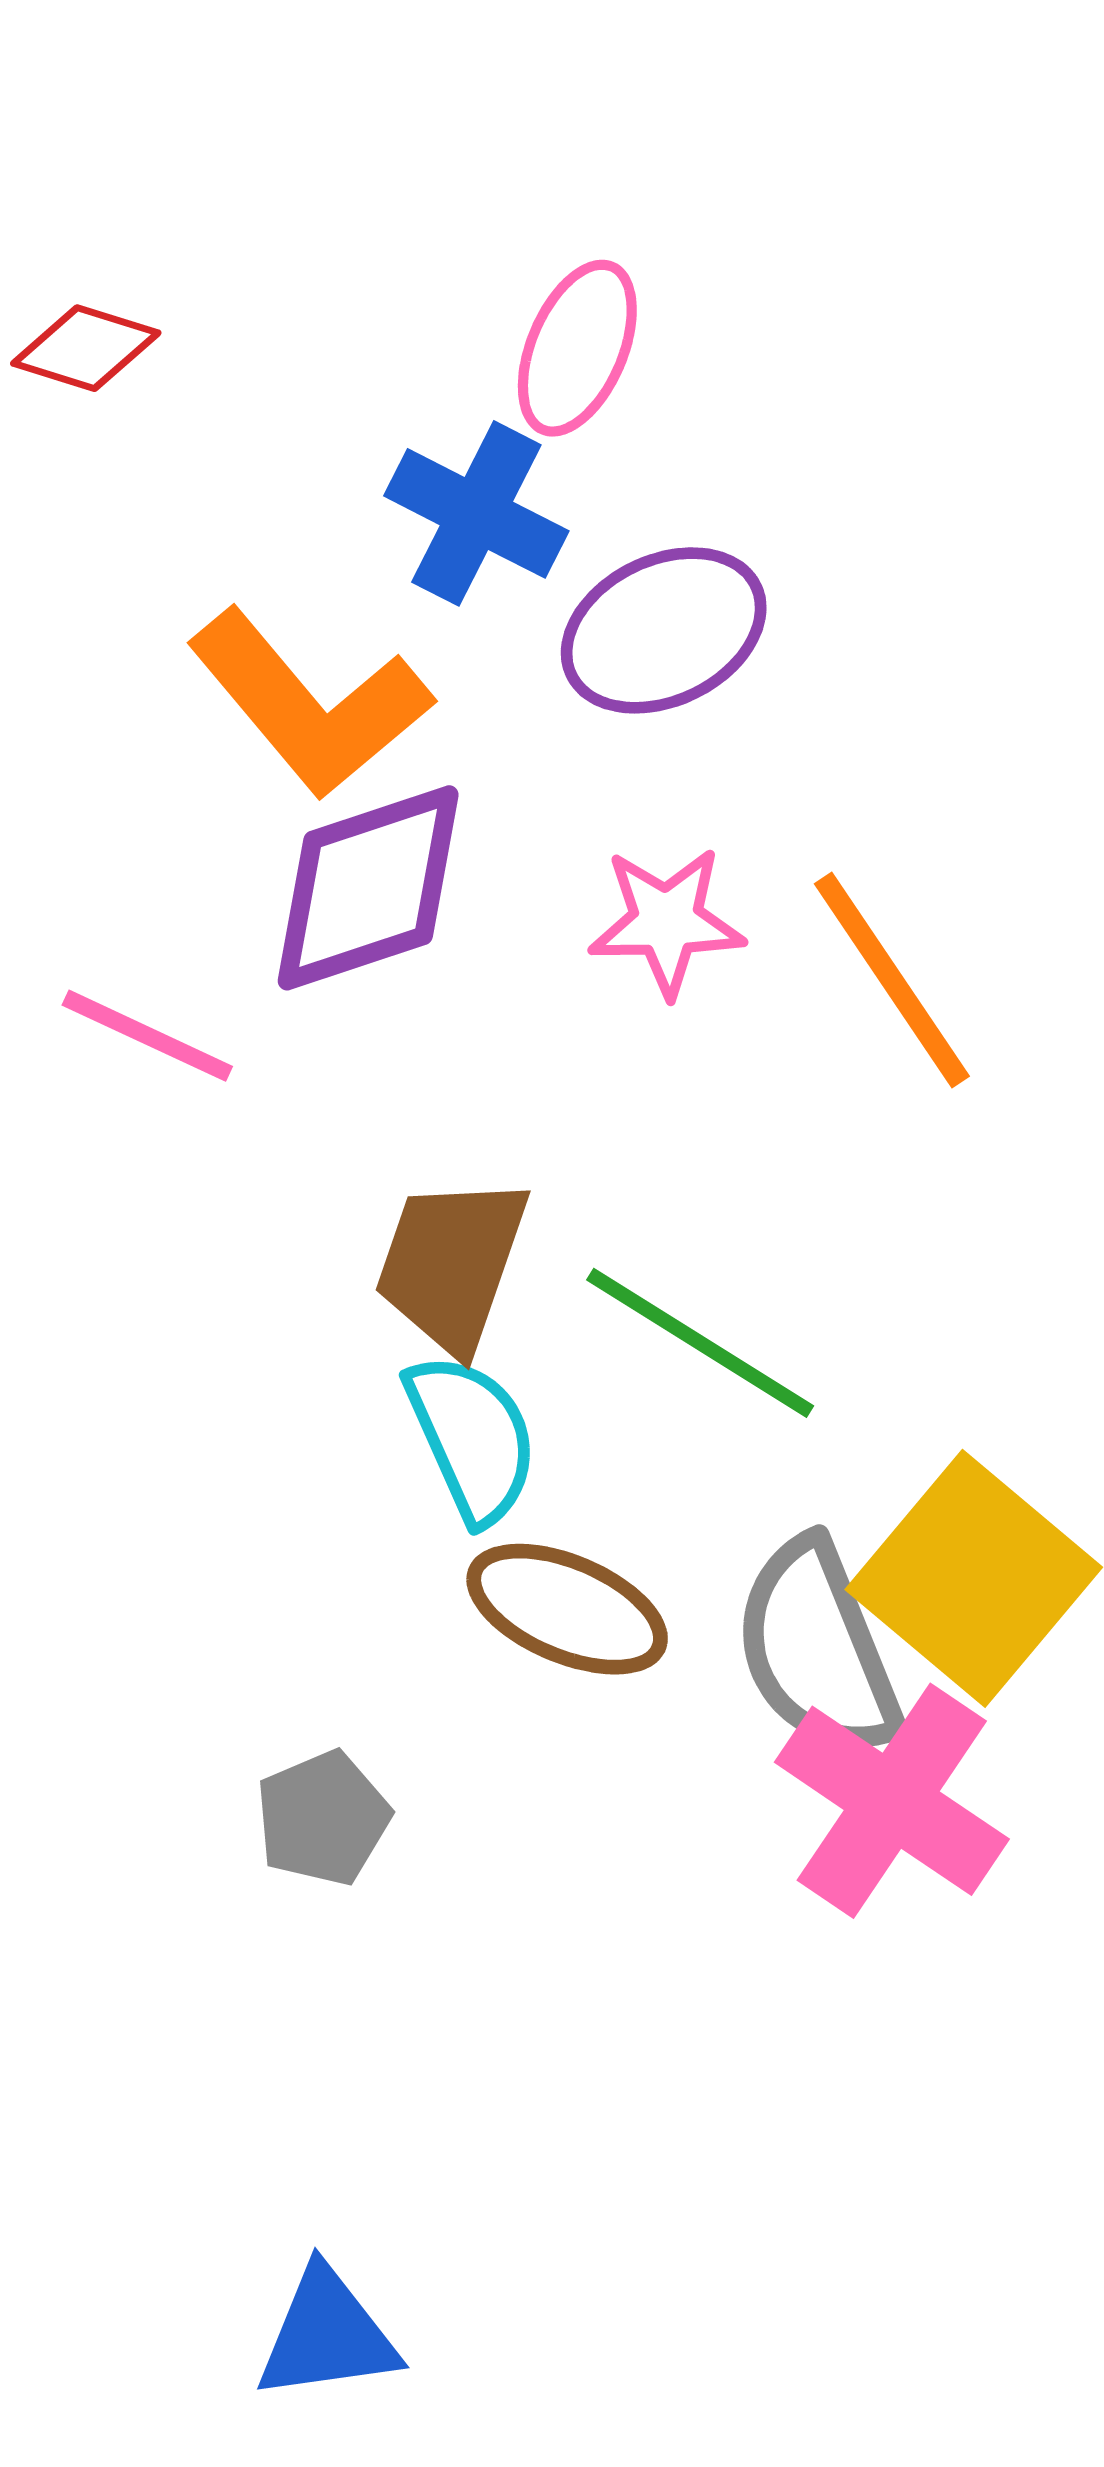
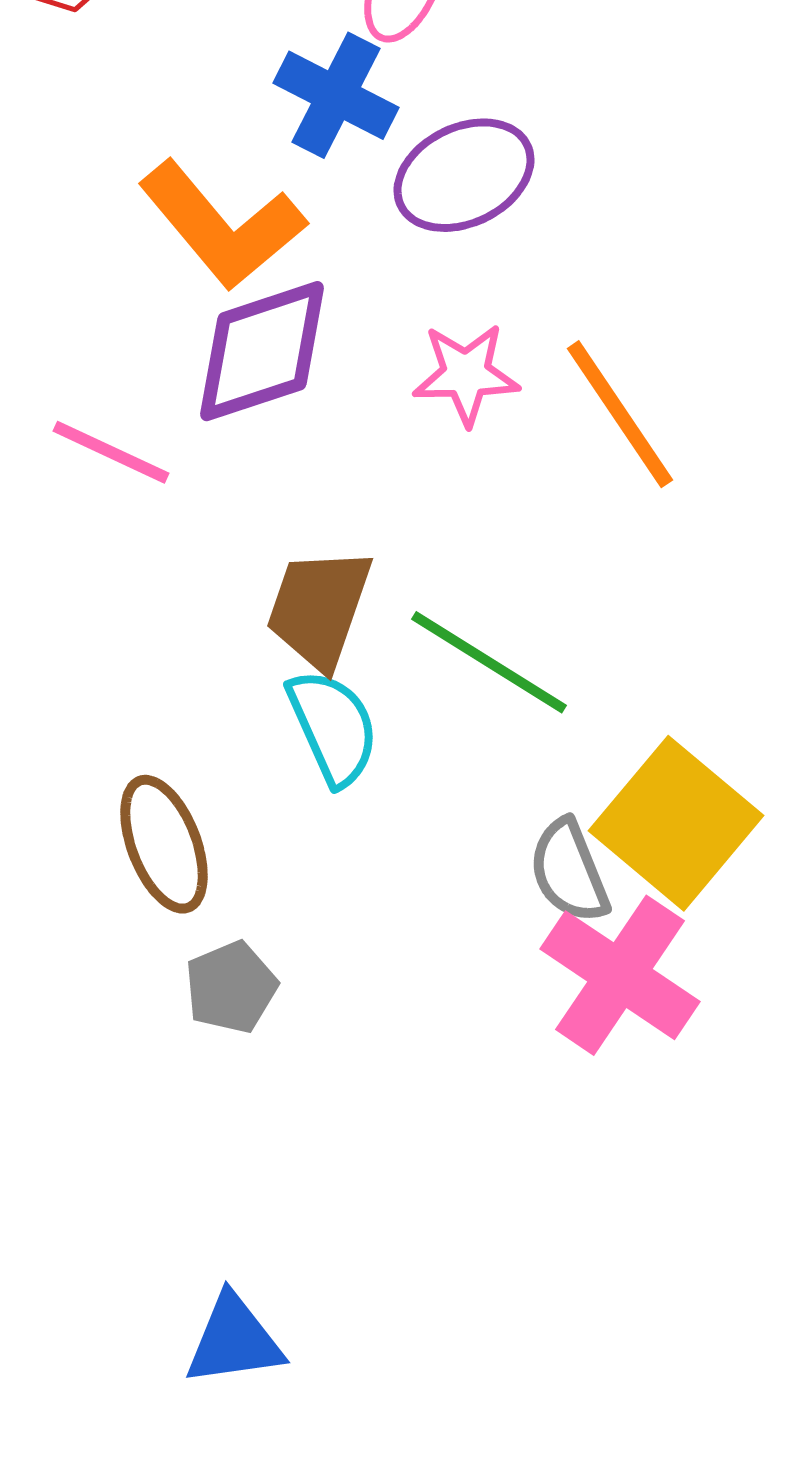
brown ellipse: (567, 1609) -> (164, 844), moved, turned 46
gray semicircle: (817, 1649) -> (569, 871), size x0.7

